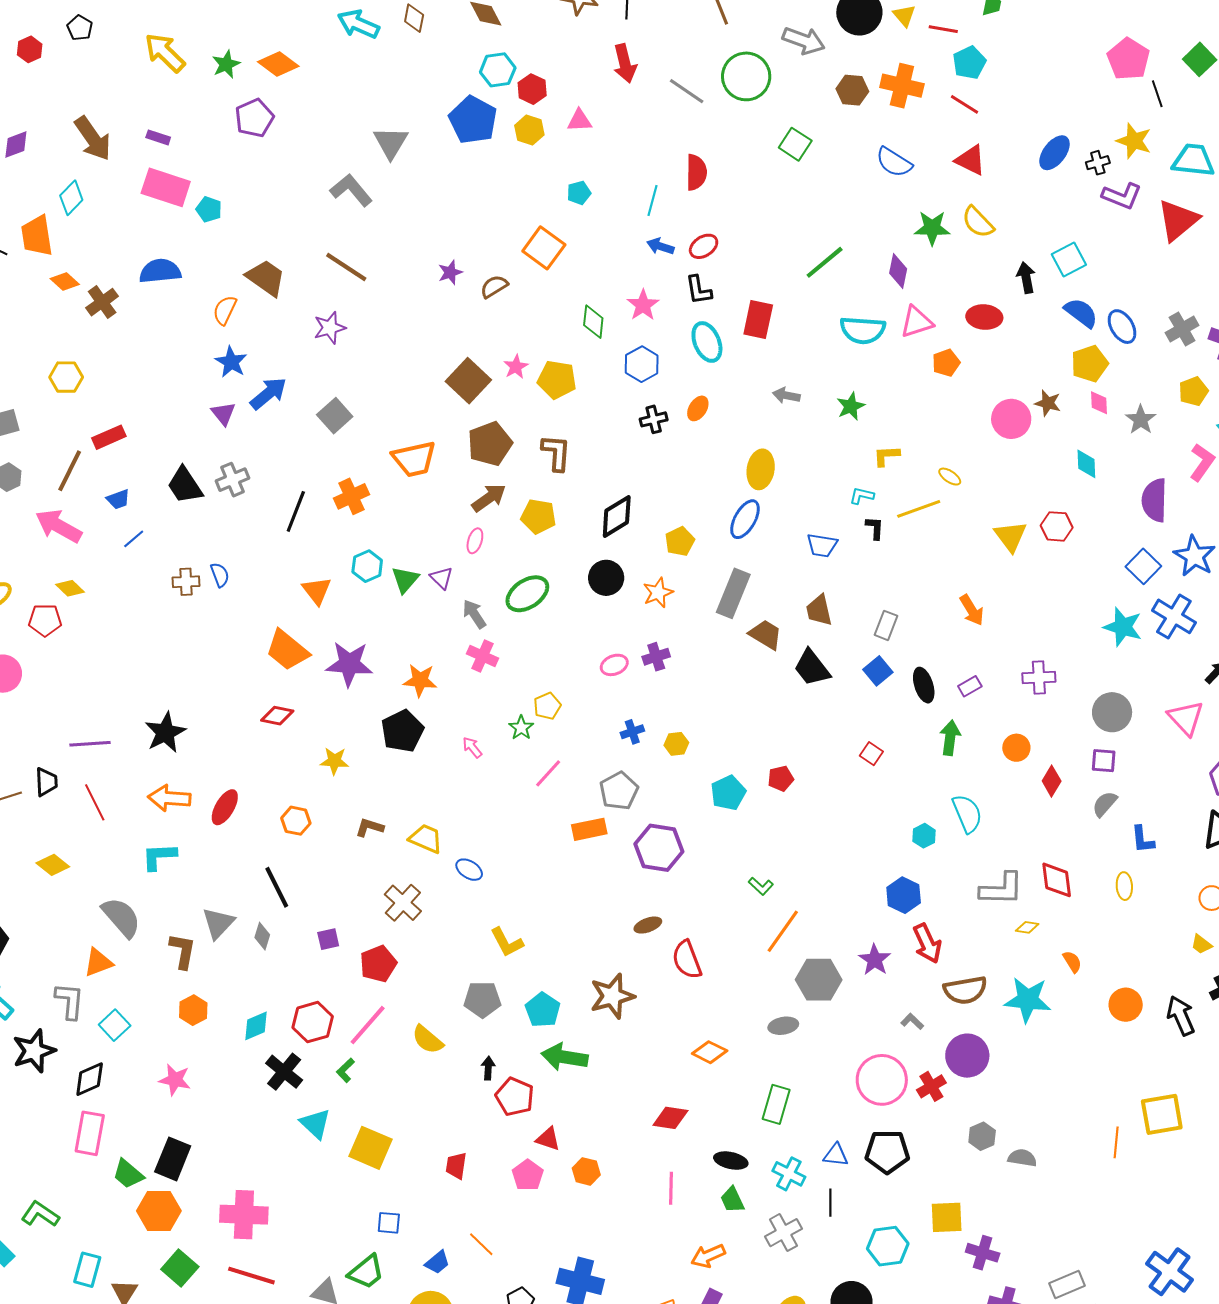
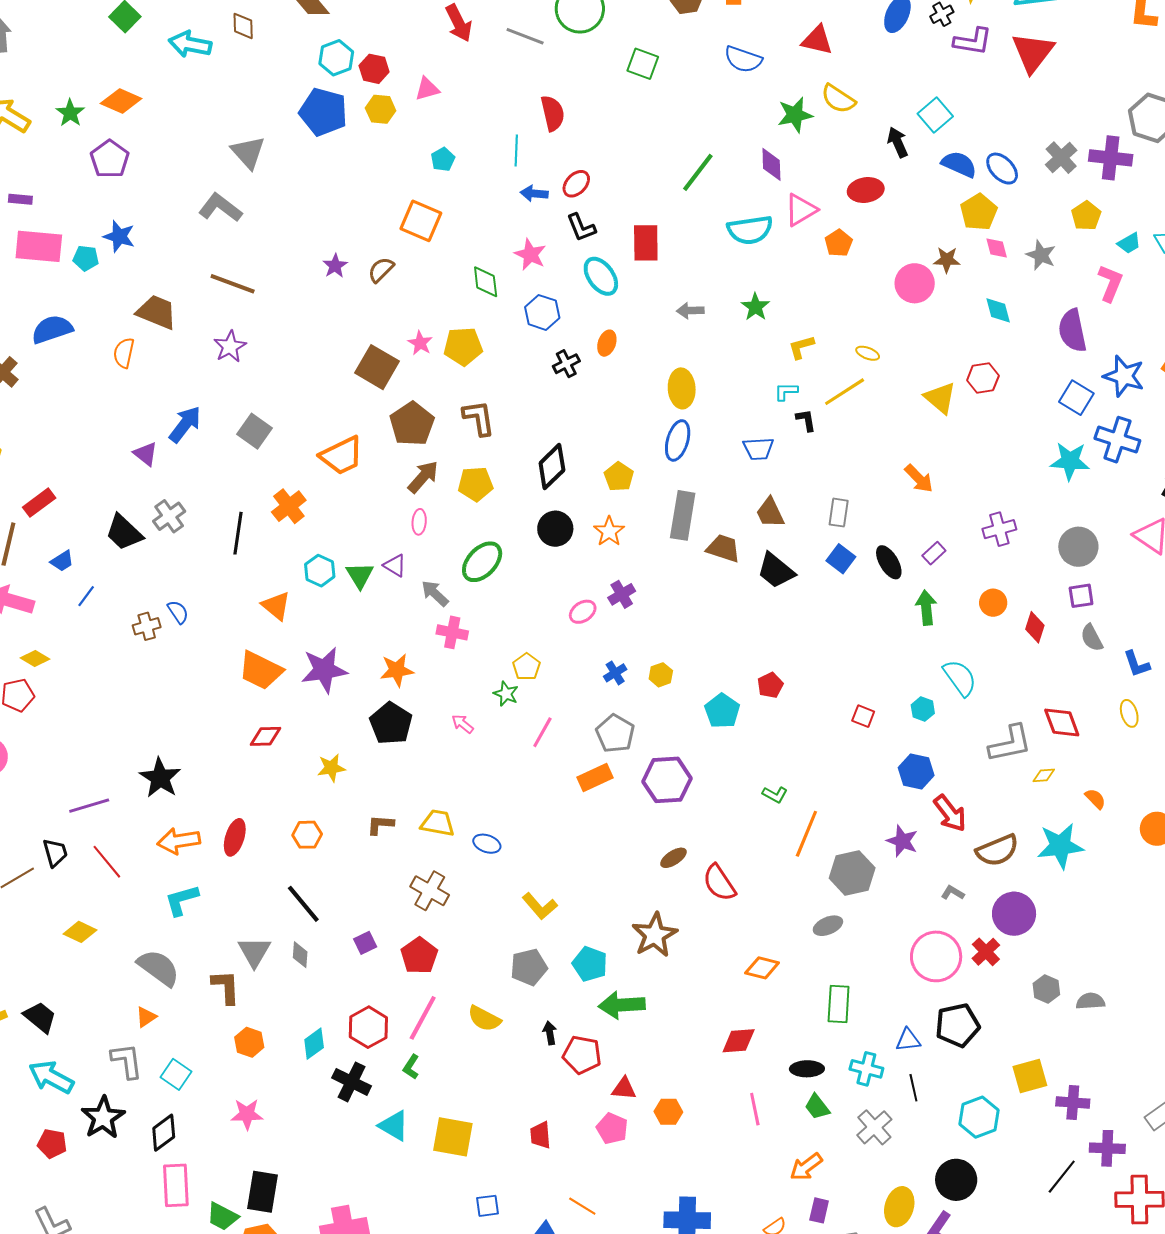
blue star: (231, 362) -> (119, 236), moved
red square: (871, 754) -> (863, 716), moved
gray semicircle: (1105, 804) -> (1092, 638), turned -56
orange triangle: (98, 962) -> (146, 1017), size x0.7

